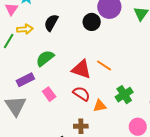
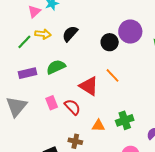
orange line: (104, 65) -> (112, 75), moved
purple rectangle: (25, 80) -> (27, 73), moved
red semicircle: (81, 94) -> (72, 107), moved

